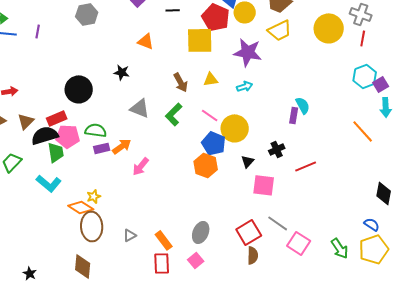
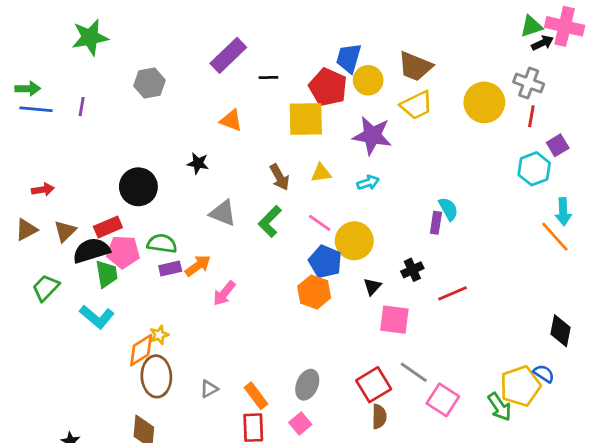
purple square: (381, 84) -> (558, 145), moved
orange line: (363, 131) -> (555, 237), moved
orange diamond: (81, 207) -> (141, 350), turned -65
yellow pentagon: (374, 249) -> (520, 386), moved

